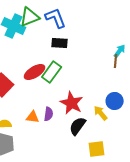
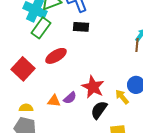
green rectangle: (52, 72) -> (41, 28), moved
purple semicircle: (49, 114) -> (70, 98), turned 40

